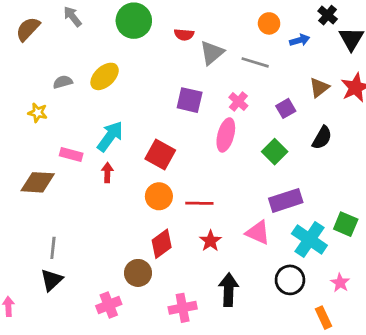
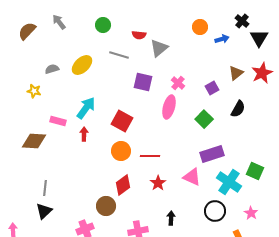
green circle: (134, 21) -> (103, 25), size x0.6
gray line: (255, 62) -> (119, 55), moved
black arrow: (229, 290) -> (171, 218), size x0.6

